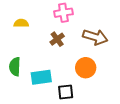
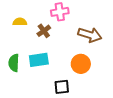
brown cross: (57, 39) -> (44, 31), moved
cyan rectangle: (41, 77) -> (39, 60), moved

